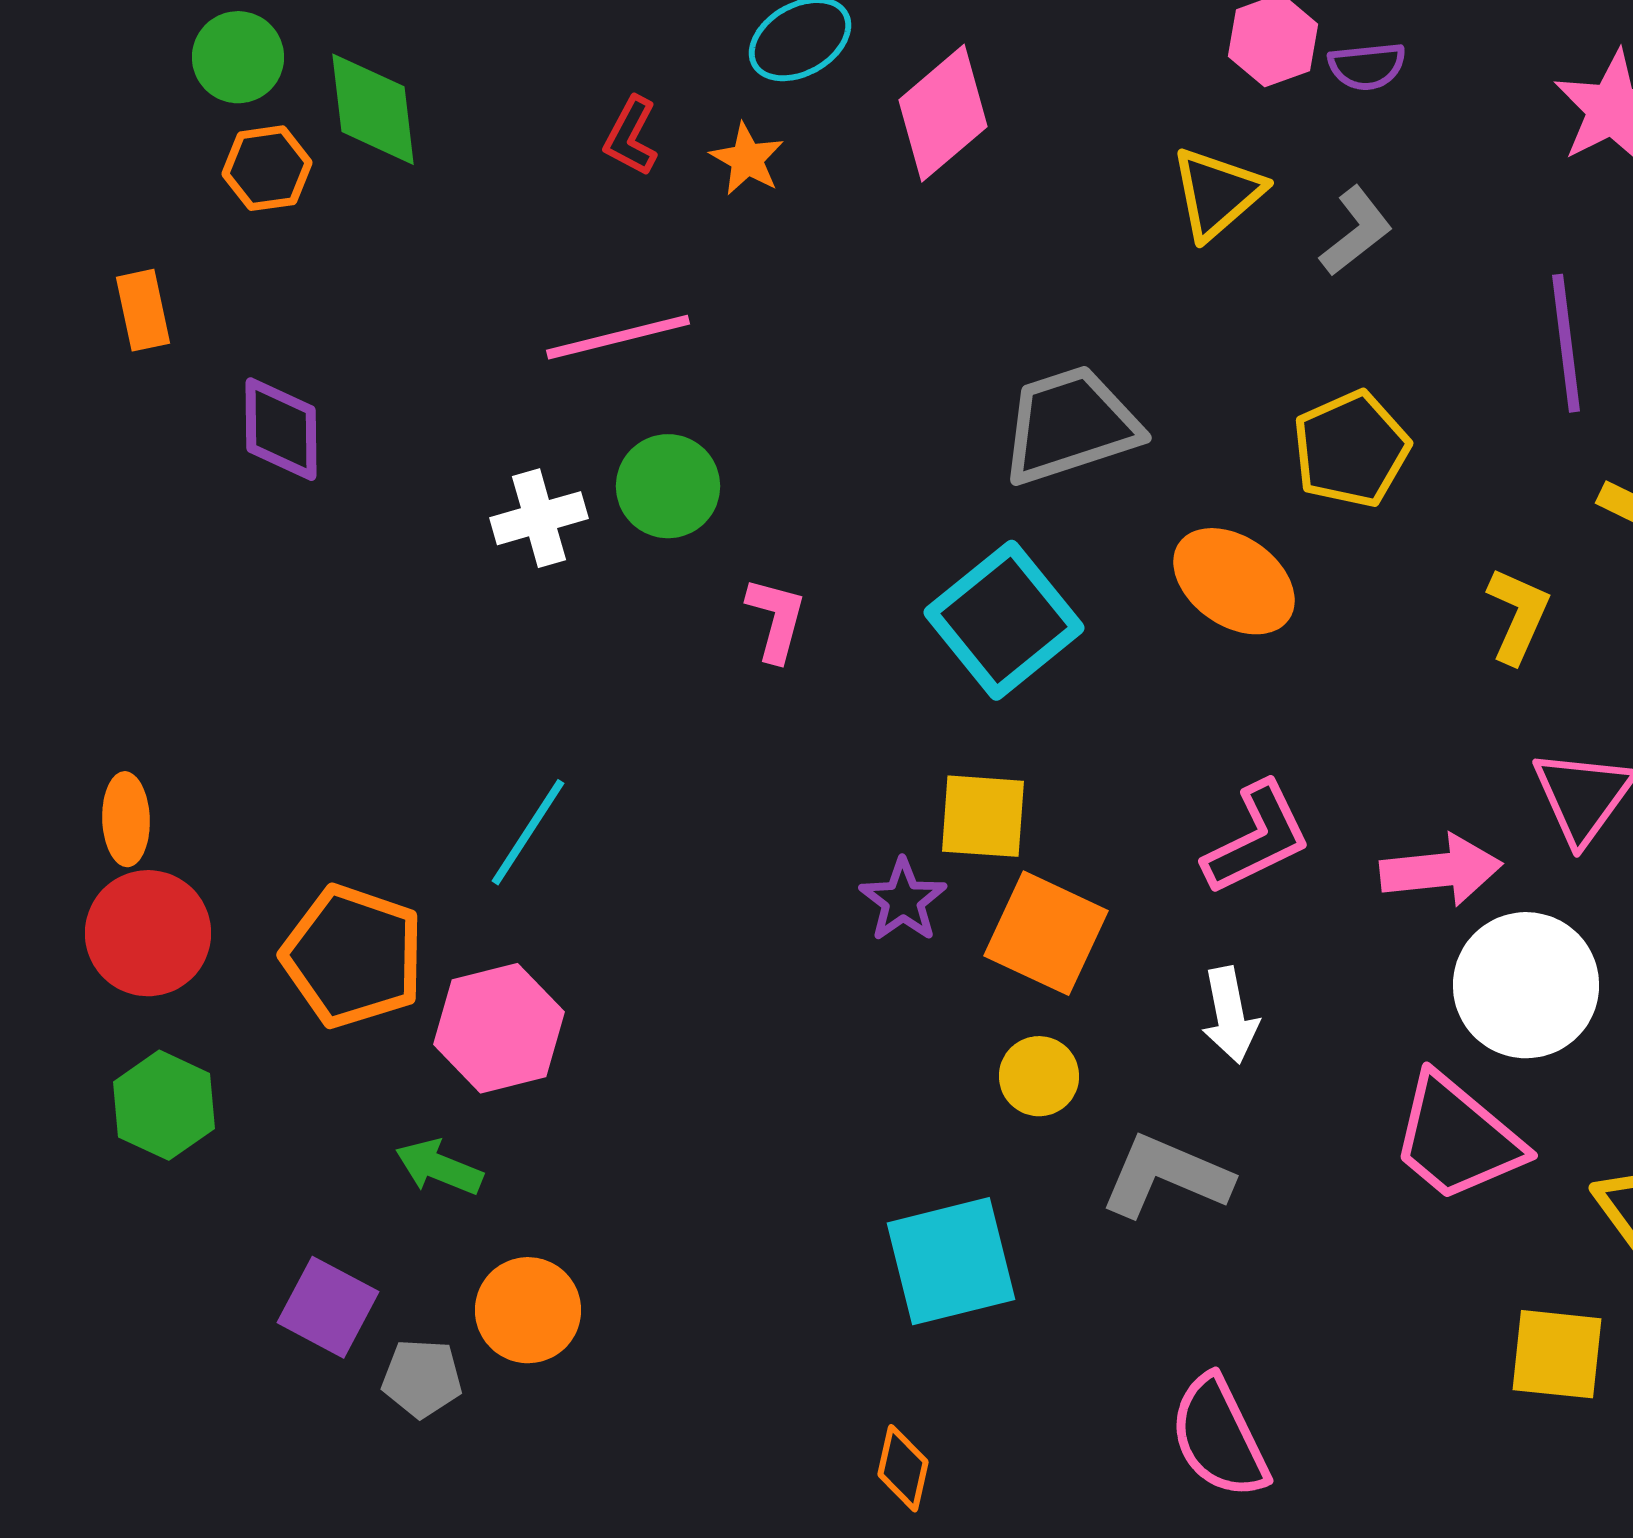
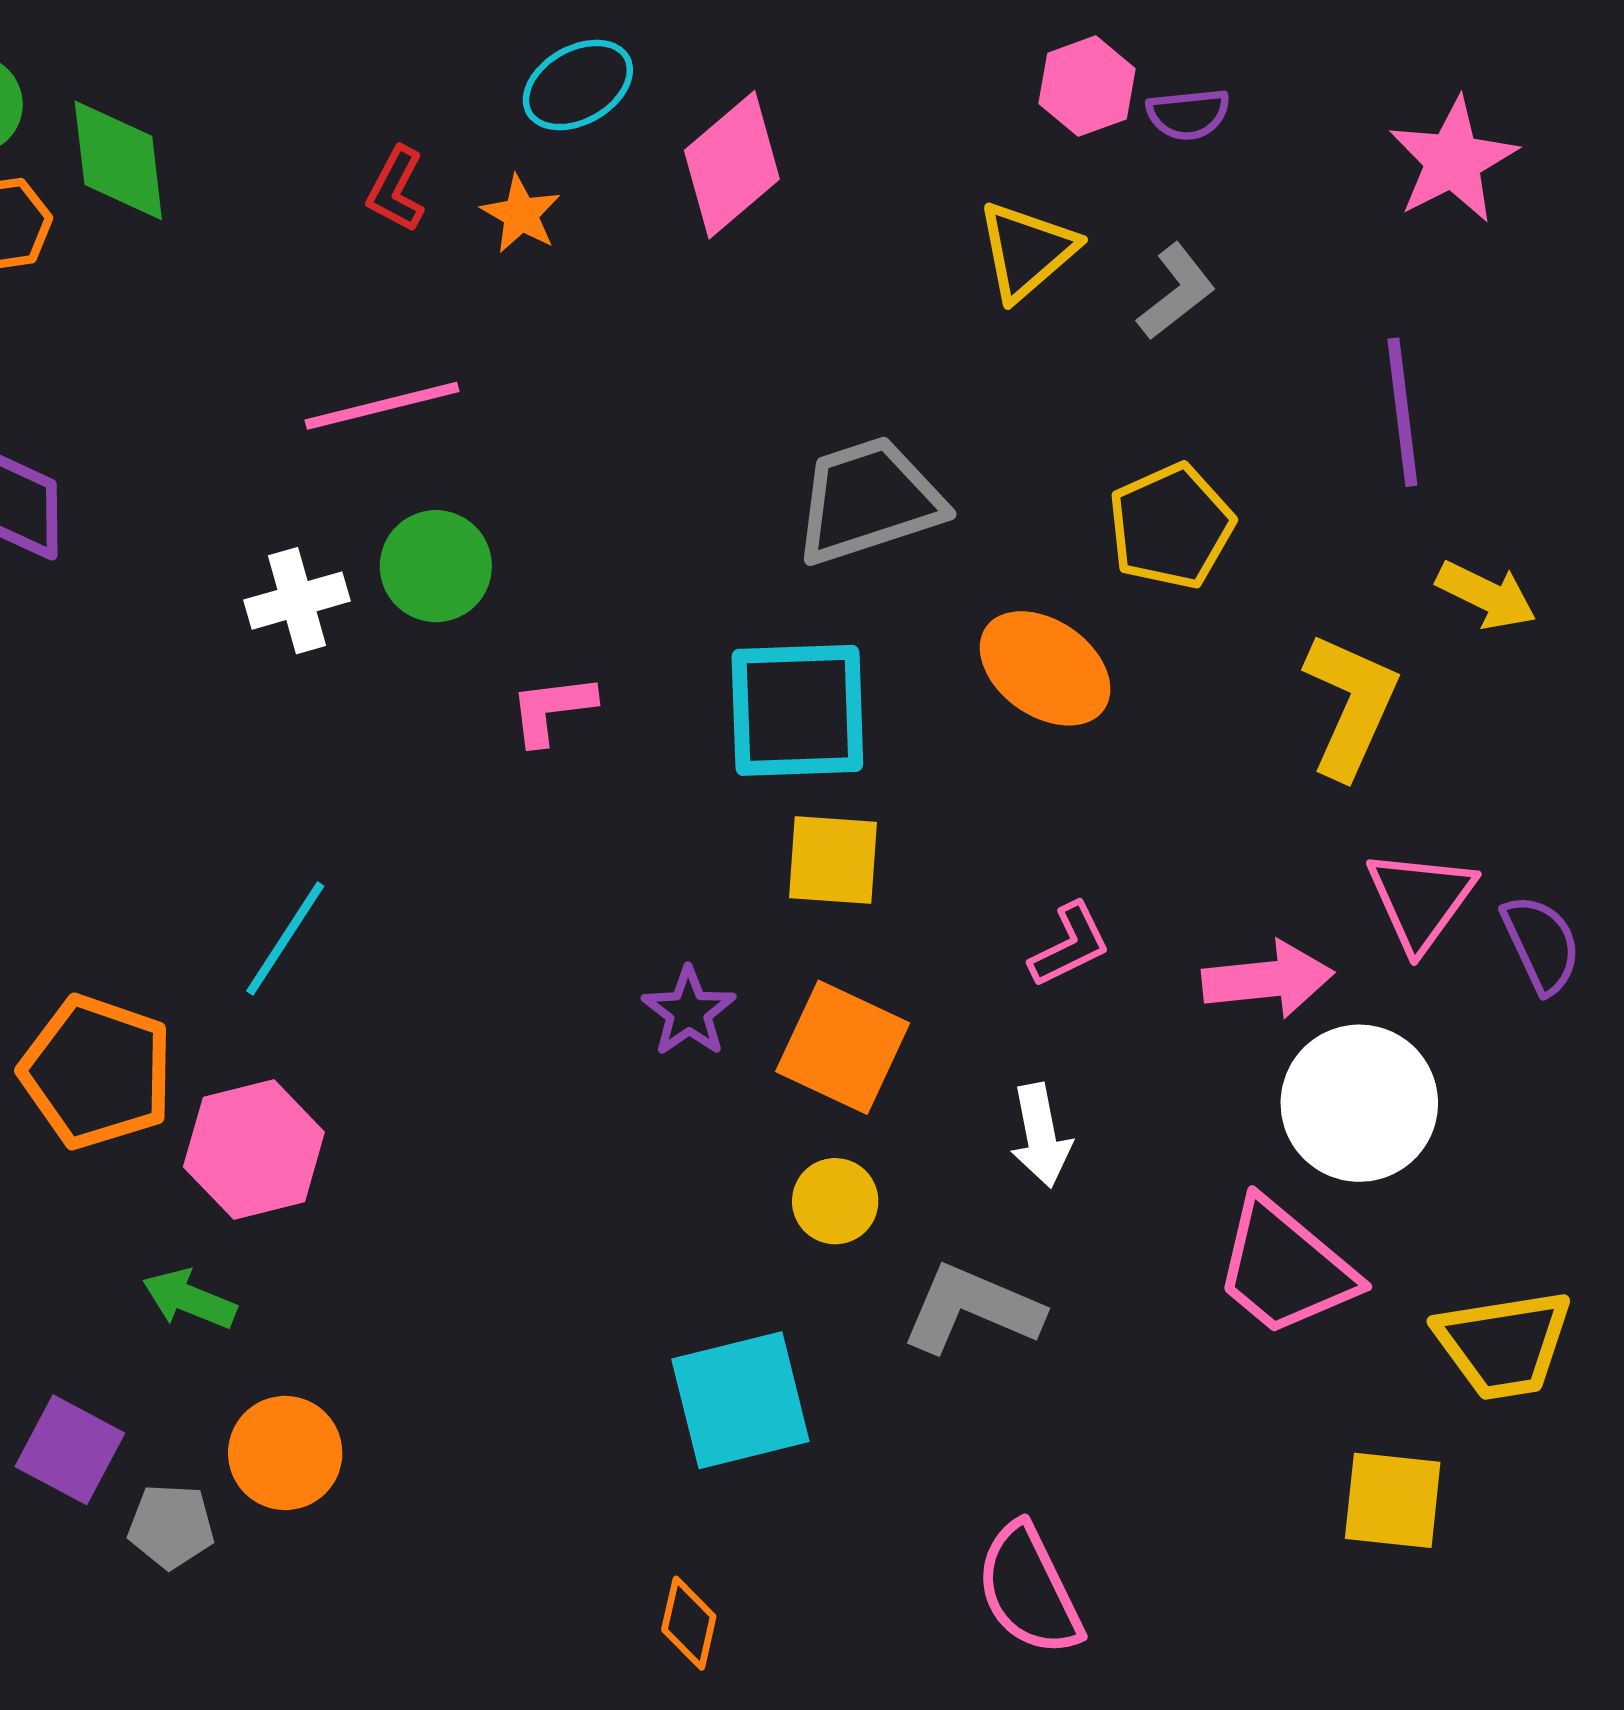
yellow L-shape: (1518, 615) -> (1351, 705), size x1.4
pink L-shape: (776, 619) -> (552, 709), turned -112
cyan square: (1004, 620) -> (797, 710), turned 37
yellow square: (983, 816) -> (833, 860), moved
pink L-shape: (1257, 838) -> (1070, 945), size x0.7

